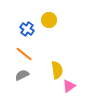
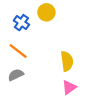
yellow semicircle: (57, 70) -> (67, 61), moved

